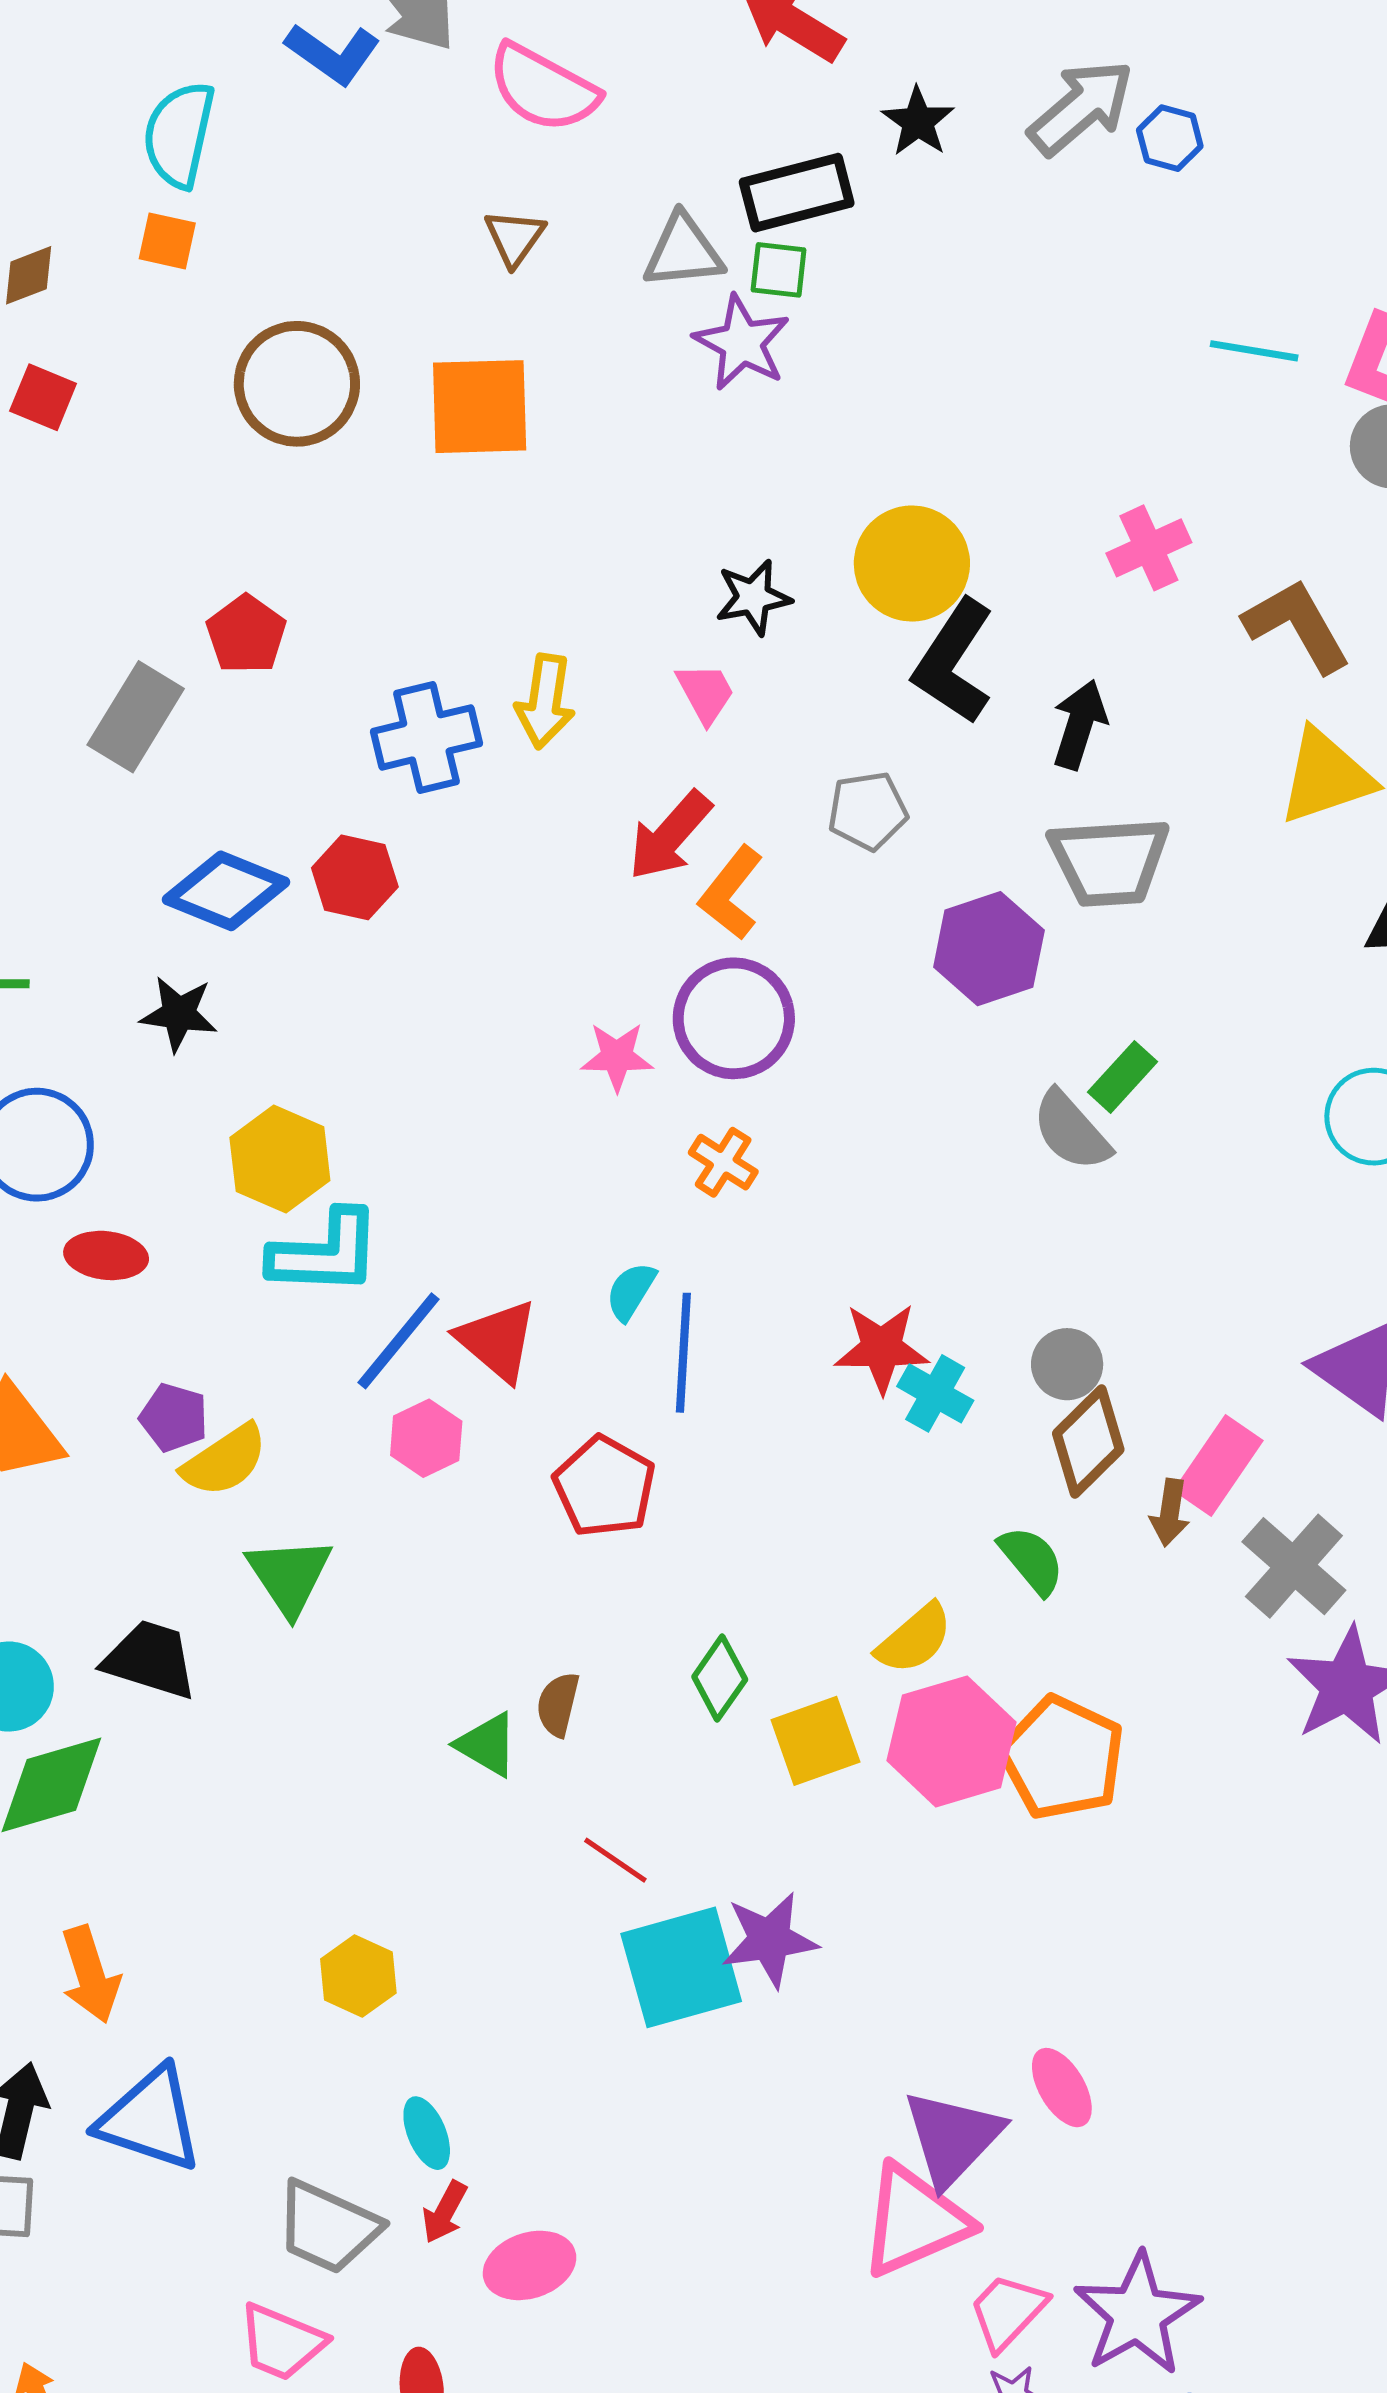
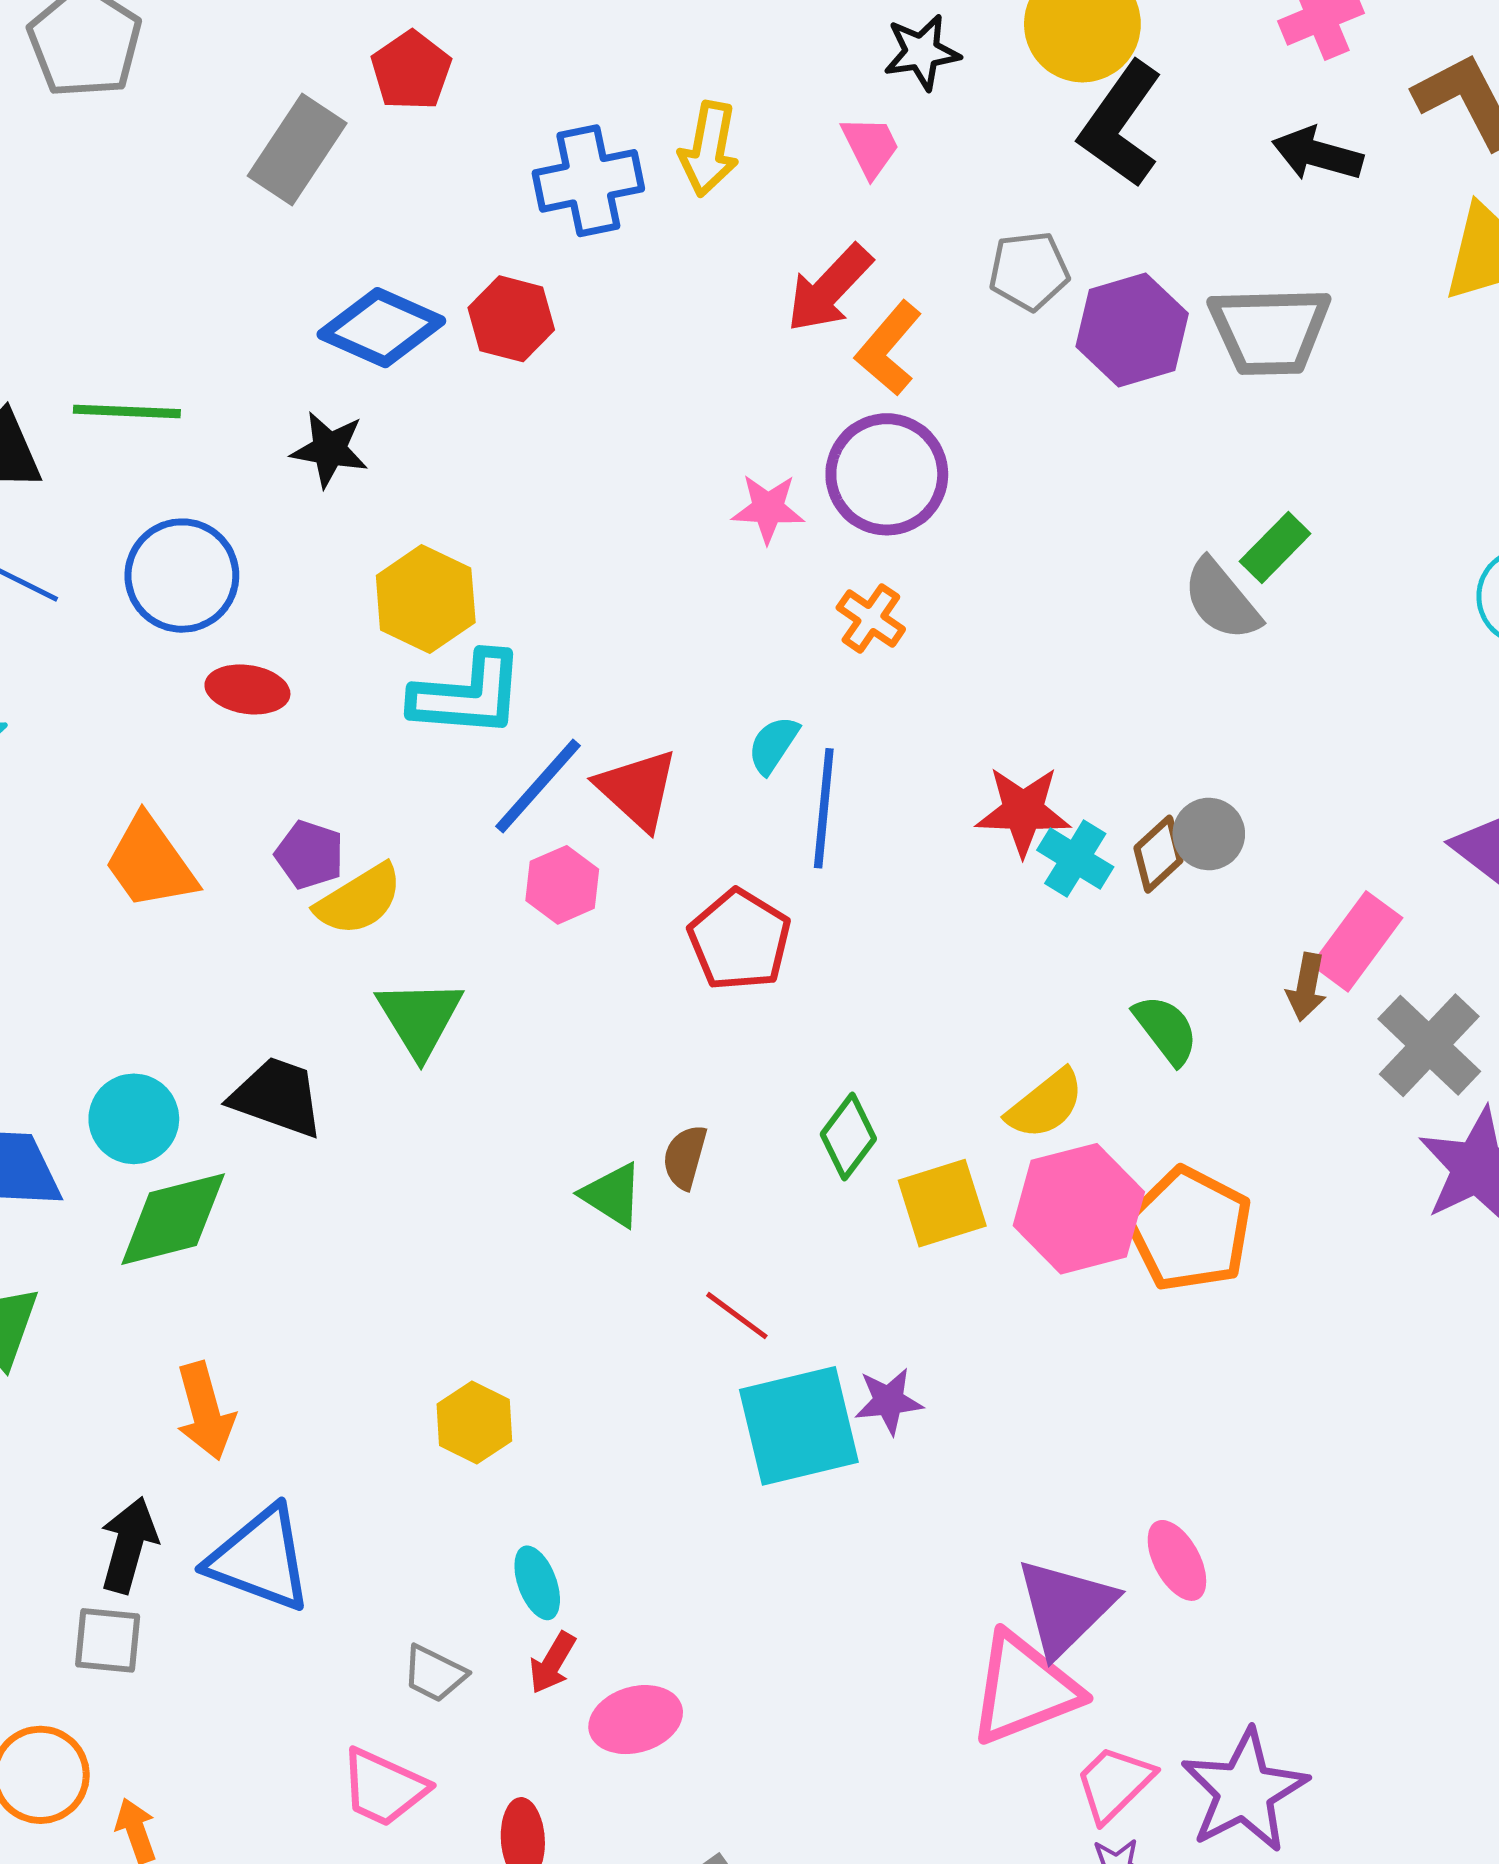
black arrow: (1080, 724) -> (1317, 154), moved, turned -94
purple hexagon: (989, 949) -> (1132, 330), moved
brown diamond: (1088, 1442) -> (1159, 854), moved, size x0.7
purple star: (769, 1940) -> (889, 1401), size x0.7
gray trapezoid: (328, 2227) -> (434, 1674), size x0.6

